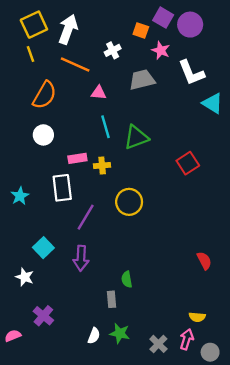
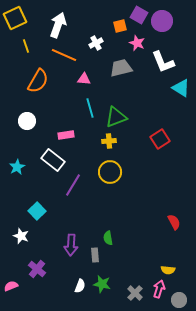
yellow square: (34, 25) -> (15, 18), moved
orange square: (141, 30) -> (120, 26), turned -32
white circle: (43, 135) -> (27, 121), moved
yellow cross: (102, 165) -> (109, 141), moved
white rectangle: (62, 188) -> (53, 160), turned -45
purple arrow: (81, 258) -> (71, 245), moved

